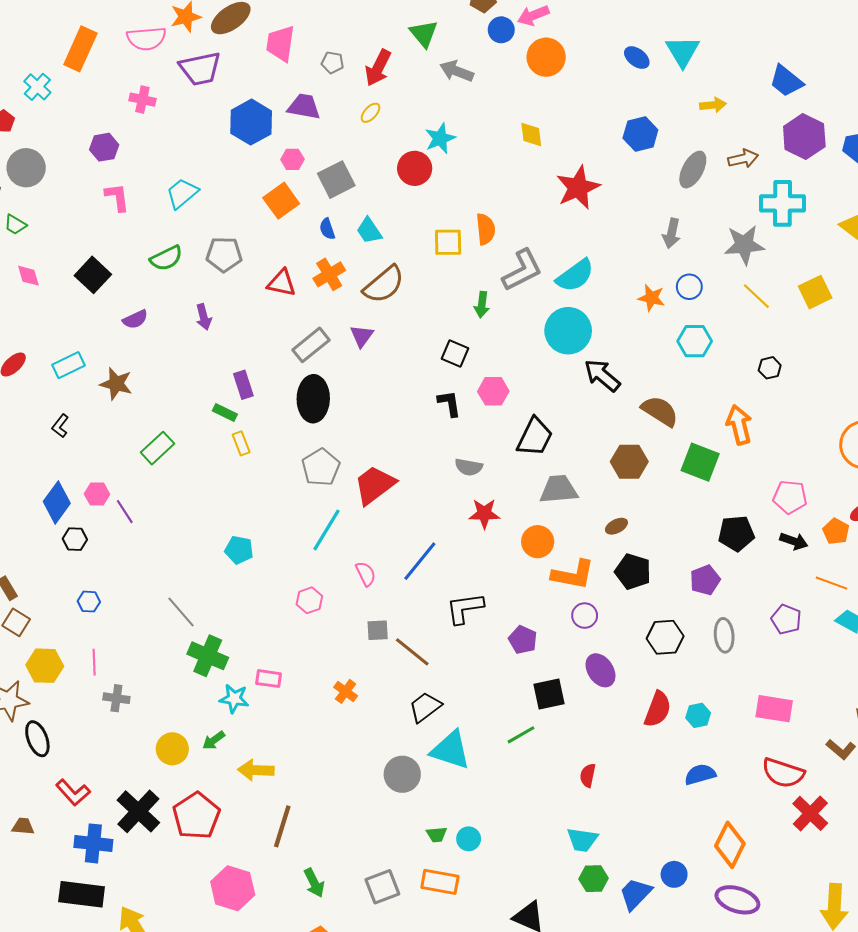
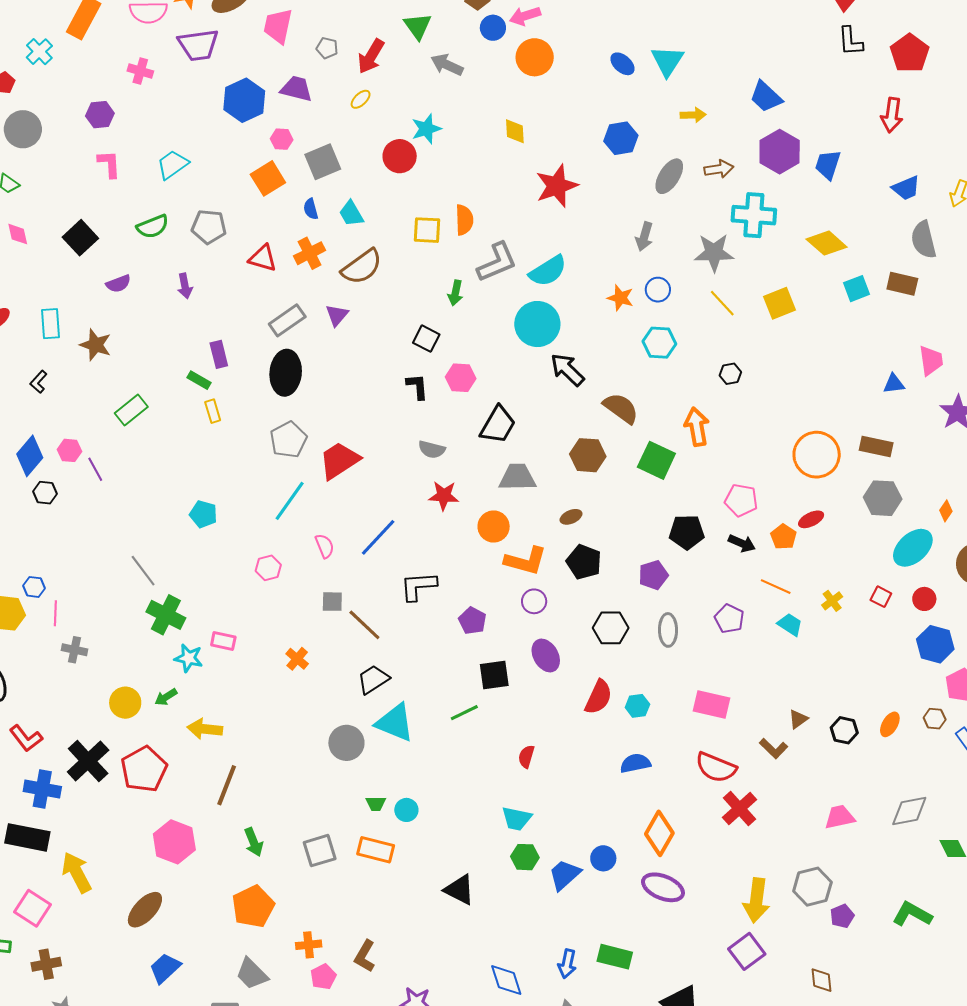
cyan rectangle: (68, 365) -> (51, 324), turned -72
blue hexagon: (89, 602) -> (34, 587), moved

